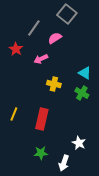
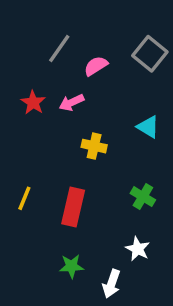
gray square: (67, 14) -> (150, 54), moved
red star: (16, 49) -> (33, 102), moved
green cross: (82, 93) -> (143, 197), moved

